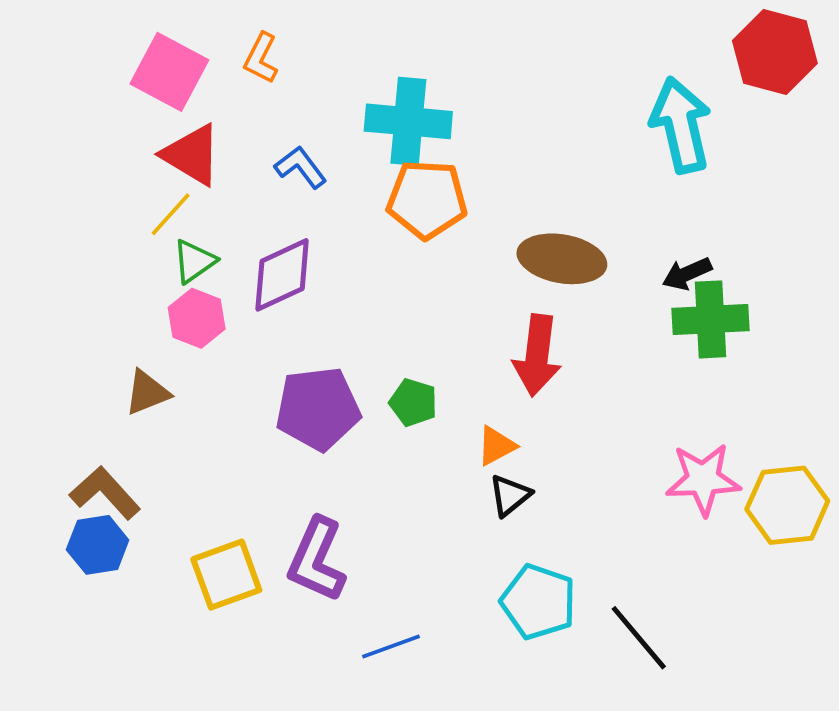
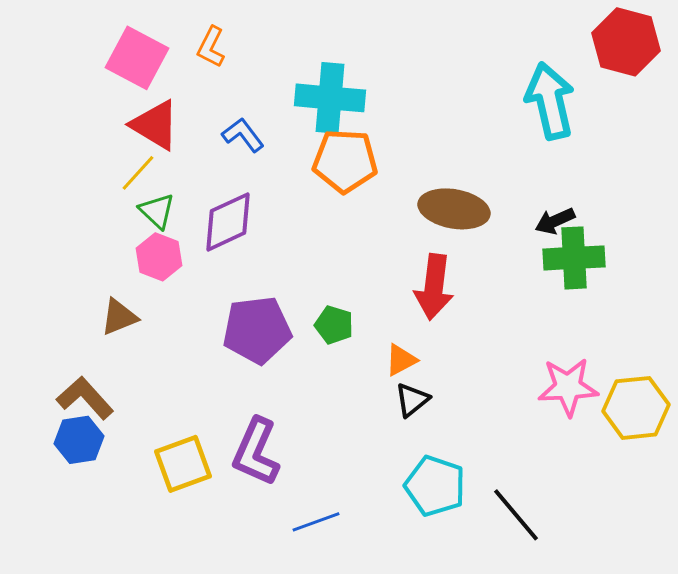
green triangle: (194, 261) -> (157, 211), turned -42

